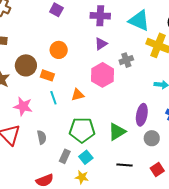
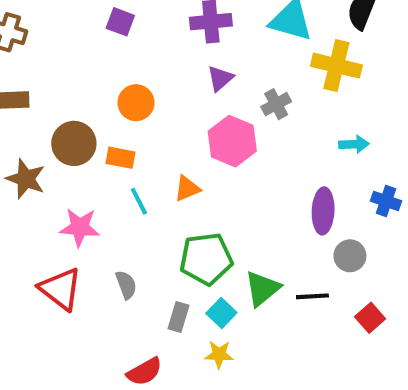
green triangle: (117, 132) -> (262, 289), moved
black line: (124, 165) -> (312, 296), moved

